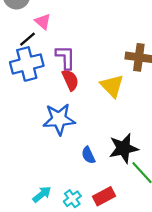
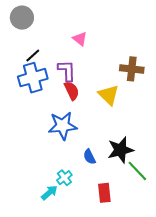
pink triangle: (43, 22) -> (80, 39), moved
red rectangle: (104, 196) -> (104, 193), turned -66
cyan cross: (72, 199) -> (64, 178), moved

